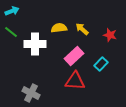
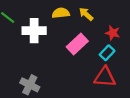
red star: (110, 35) -> (113, 33), moved
red triangle: (75, 81) -> (105, 77), moved

